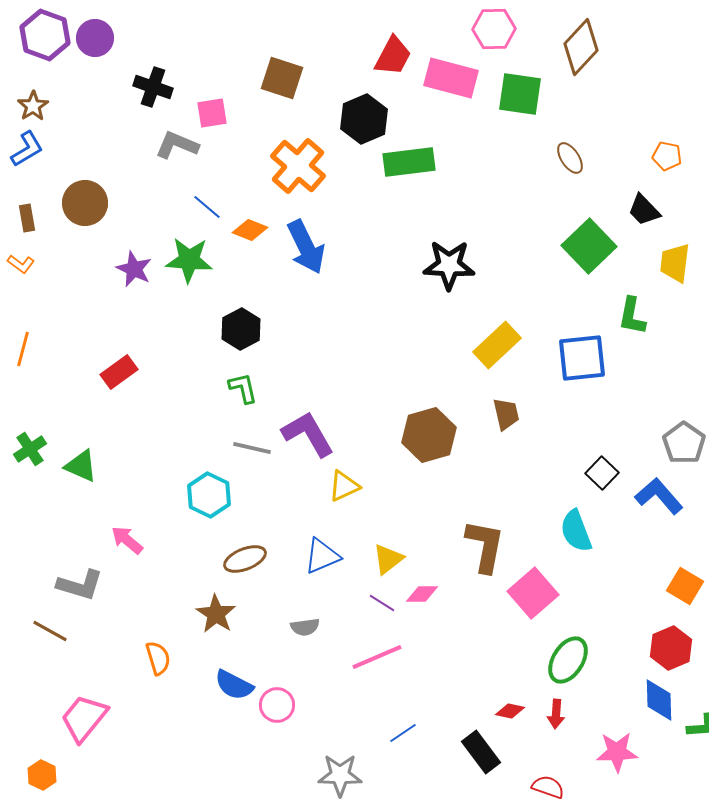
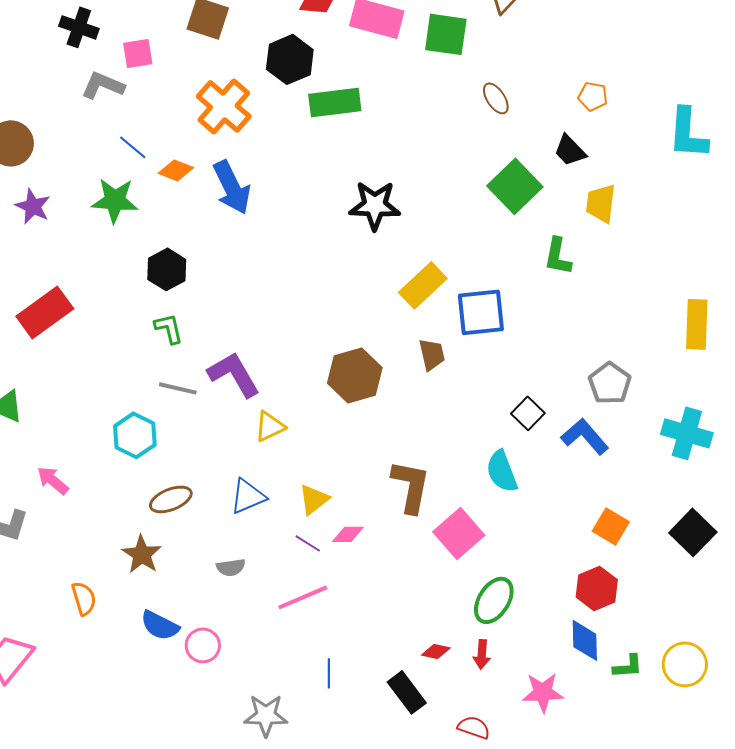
purple star: (134, 269) -> (33, 206), moved
blue square: (582, 358) -> (481, 312), moved
red rectangle: (119, 372) -> (45, 312), size x1.5
blue line: (403, 733) -> (329, 673), turned -56

